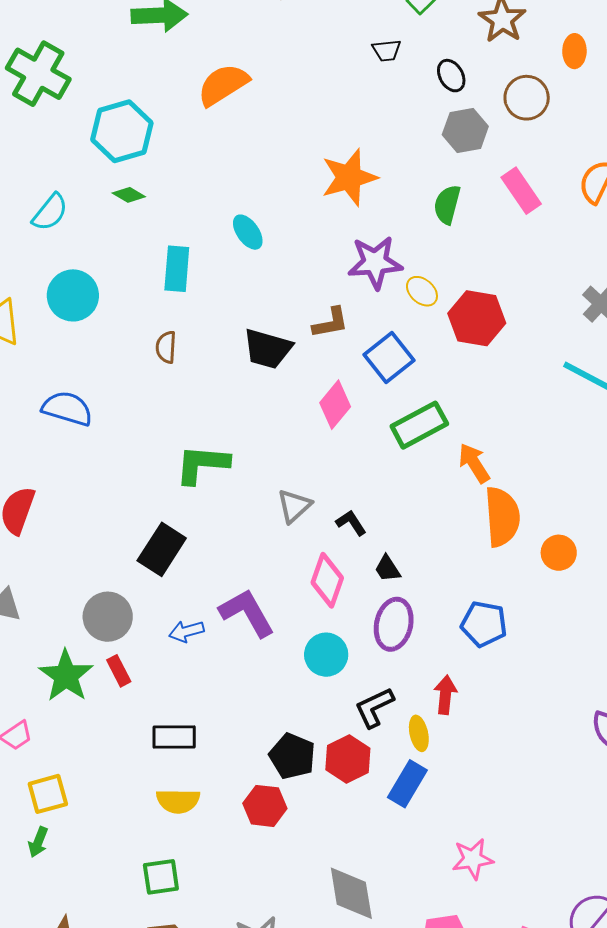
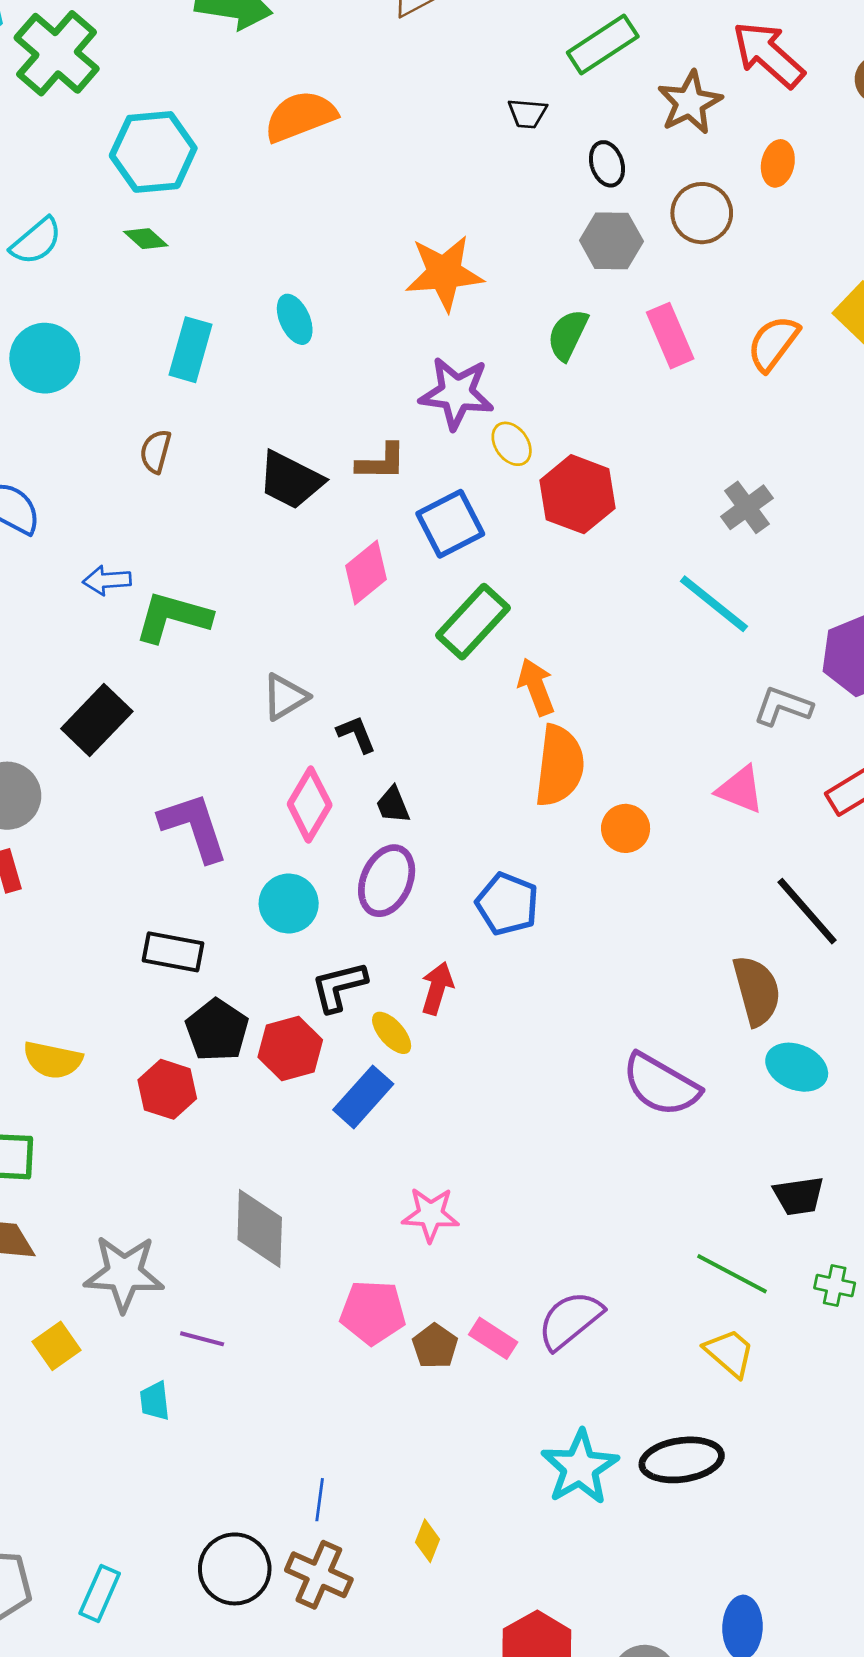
green rectangle: (419, 425) -> (473, 622), turned -30
blue arrow: (186, 631) -> (107, 580), moved
yellow ellipse: (419, 733) -> (392, 1033), turned -40
black rectangle: (174, 737) -> (173, 952), moved

